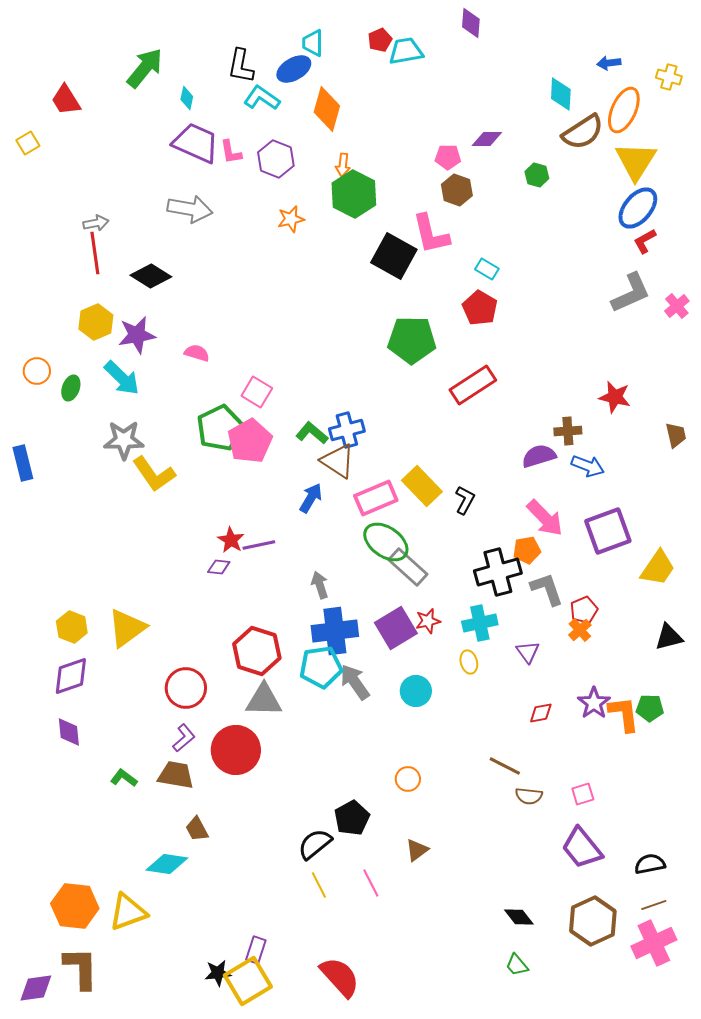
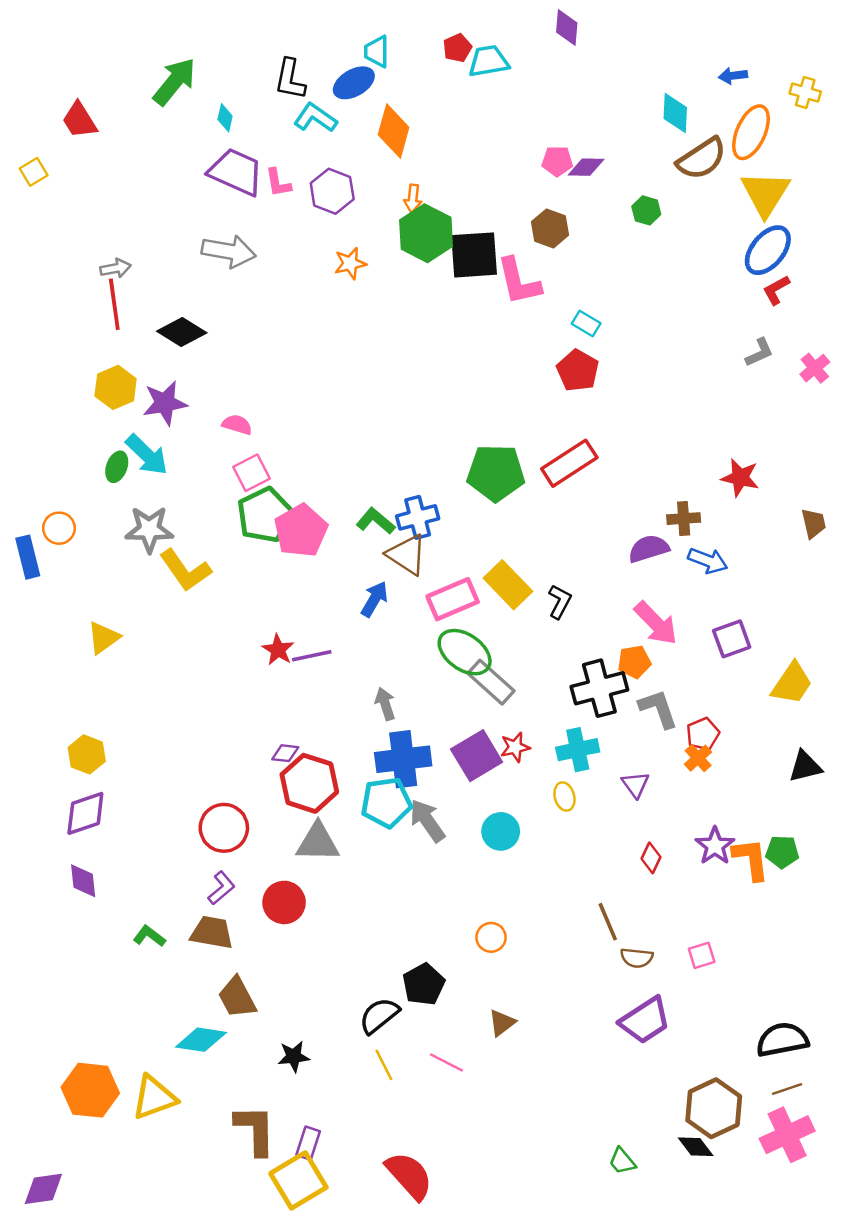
pink pentagon: (448, 157) -> (557, 161), moved
black square: (394, 256) -> (474, 255), moved, turned -33
gray L-shape: (631, 293) -> (759, 352), size x0.6
green pentagon: (412, 340) -> (496, 473), moved
orange circle: (37, 371) -> (59, 528), moved
green ellipse: (71, 388) -> (117, 467), moved
pink square: (257, 392) -> (252, 473), moved, turned 32
purple square: (608, 531) -> (732, 639), size x0.7
purple diamond: (219, 567) -> (285, 753), moved
yellow triangle: (127, 628) -> (104, 638), moved, size x0.7
red diamond: (541, 713) -> (651, 858), turned -55
red circle: (236, 750) -> (284, 902), size x0.7
brown line: (505, 766) -> (608, 922), turned 40
brown trapezoid: (197, 829) -> (237, 998), size x1.4
purple trapezoid: (582, 848) -> (645, 1020), moved, turned -84
black semicircle: (650, 864) -> (782, 1040), size x1.4
pink line: (371, 883) -> (447, 1063), turned -36
black diamond: (519, 917) -> (696, 1147), moved
brown L-shape: (81, 968) -> (255, 1130), moved
black star: (218, 973) -> (294, 1056), moved

